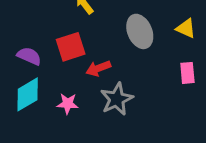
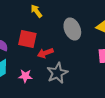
red square: (71, 47) -> (27, 39), turned 30

